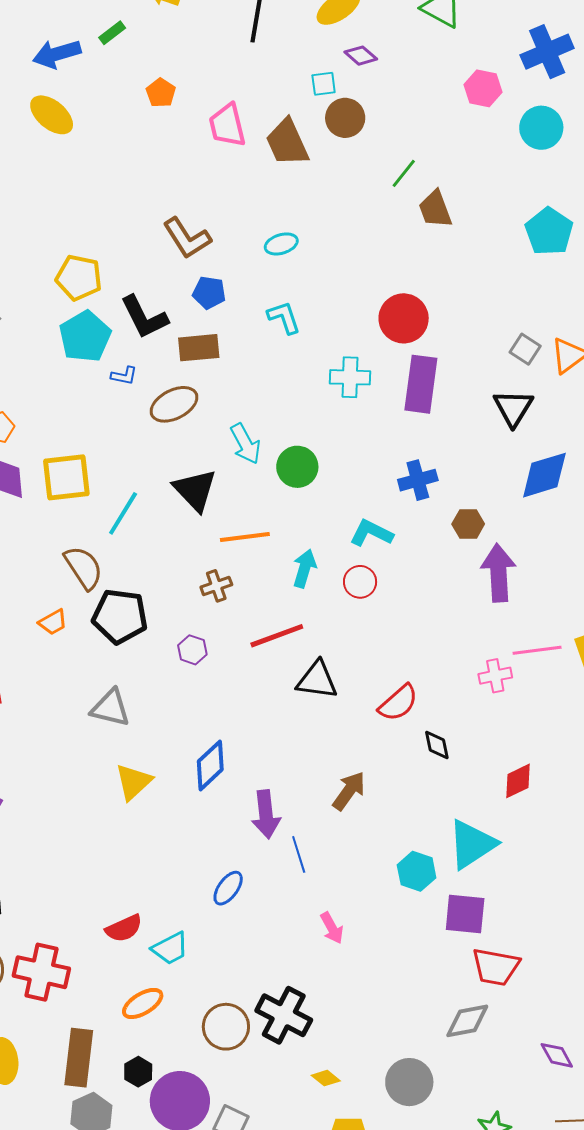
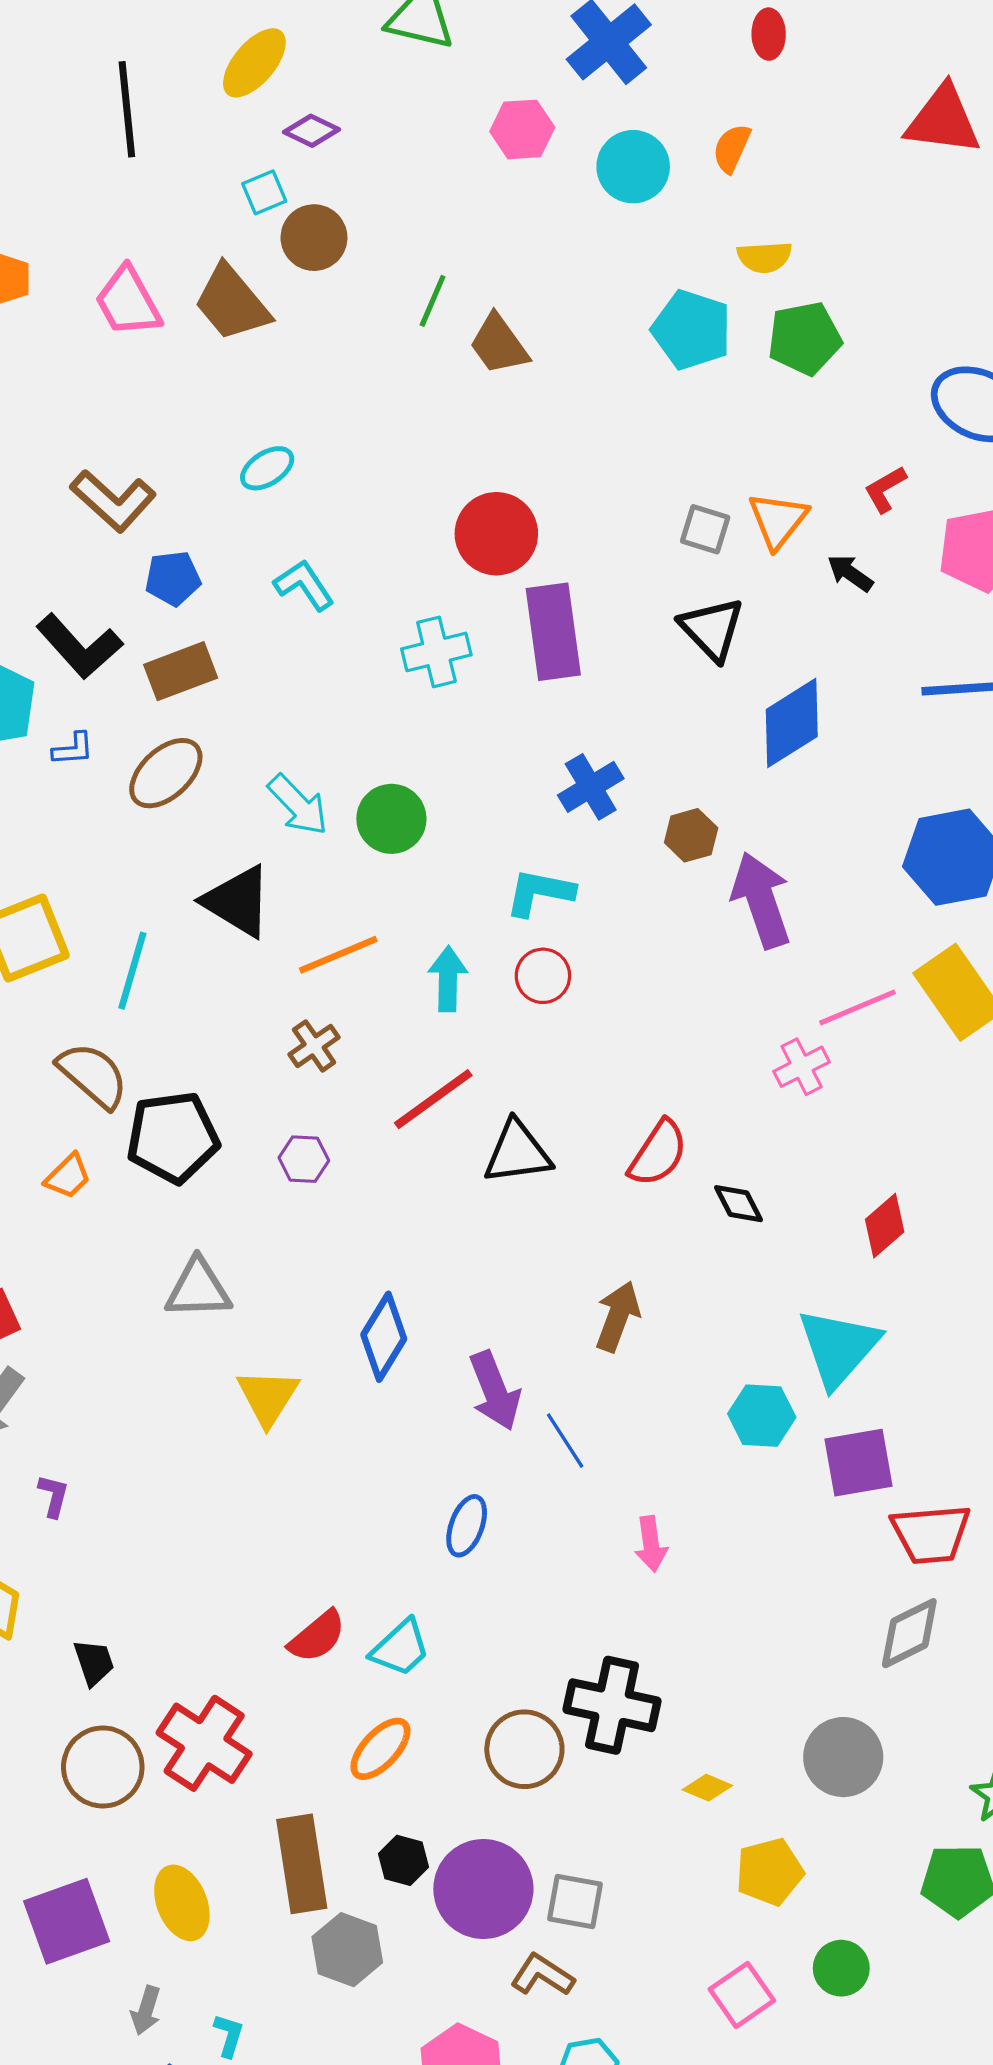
pink arrow: (332, 928) -> (651, 1544), turned 36
red cross: (41, 972) -> (204, 1743), turned 36

